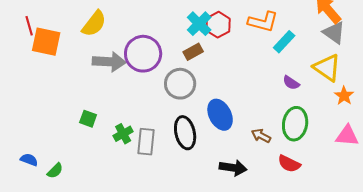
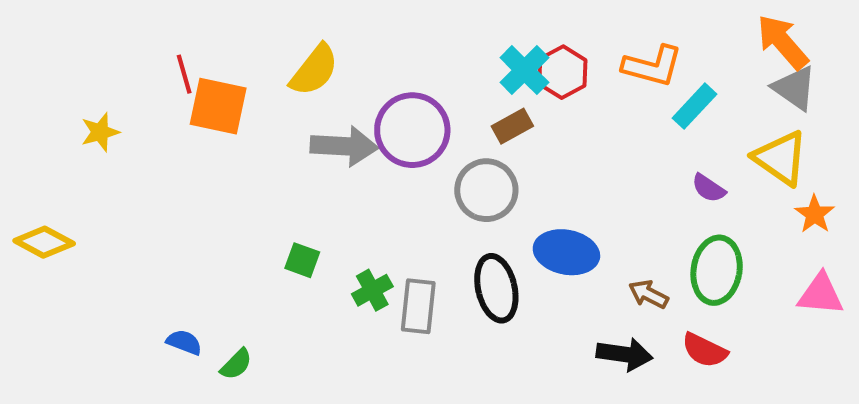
blue ellipse: (220, 115) -> (566, 252), turned -52
black arrow: (233, 168) -> (624, 354), moved

